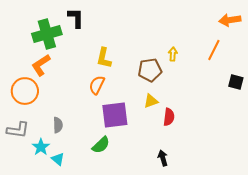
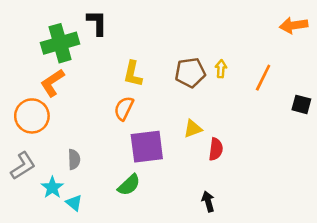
orange line: (214, 50) -> (263, 78), moved
brown pentagon: (150, 70) -> (190, 73), moved
gray L-shape: (18, 130) -> (23, 166), turned -40

